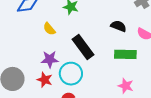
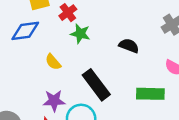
black semicircle: (118, 26) -> (129, 46), moved

